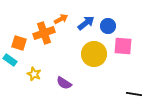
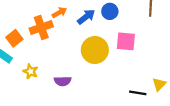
blue circle: (108, 26) -> (110, 11), moved
orange square: (19, 43) -> (14, 38), turned 35
purple semicircle: (64, 83) -> (63, 81), turned -35

